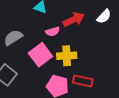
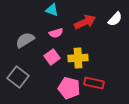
pink semicircle: (53, 32) -> (56, 33), moved
pink square: (40, 55) -> (52, 57), size x0.7

